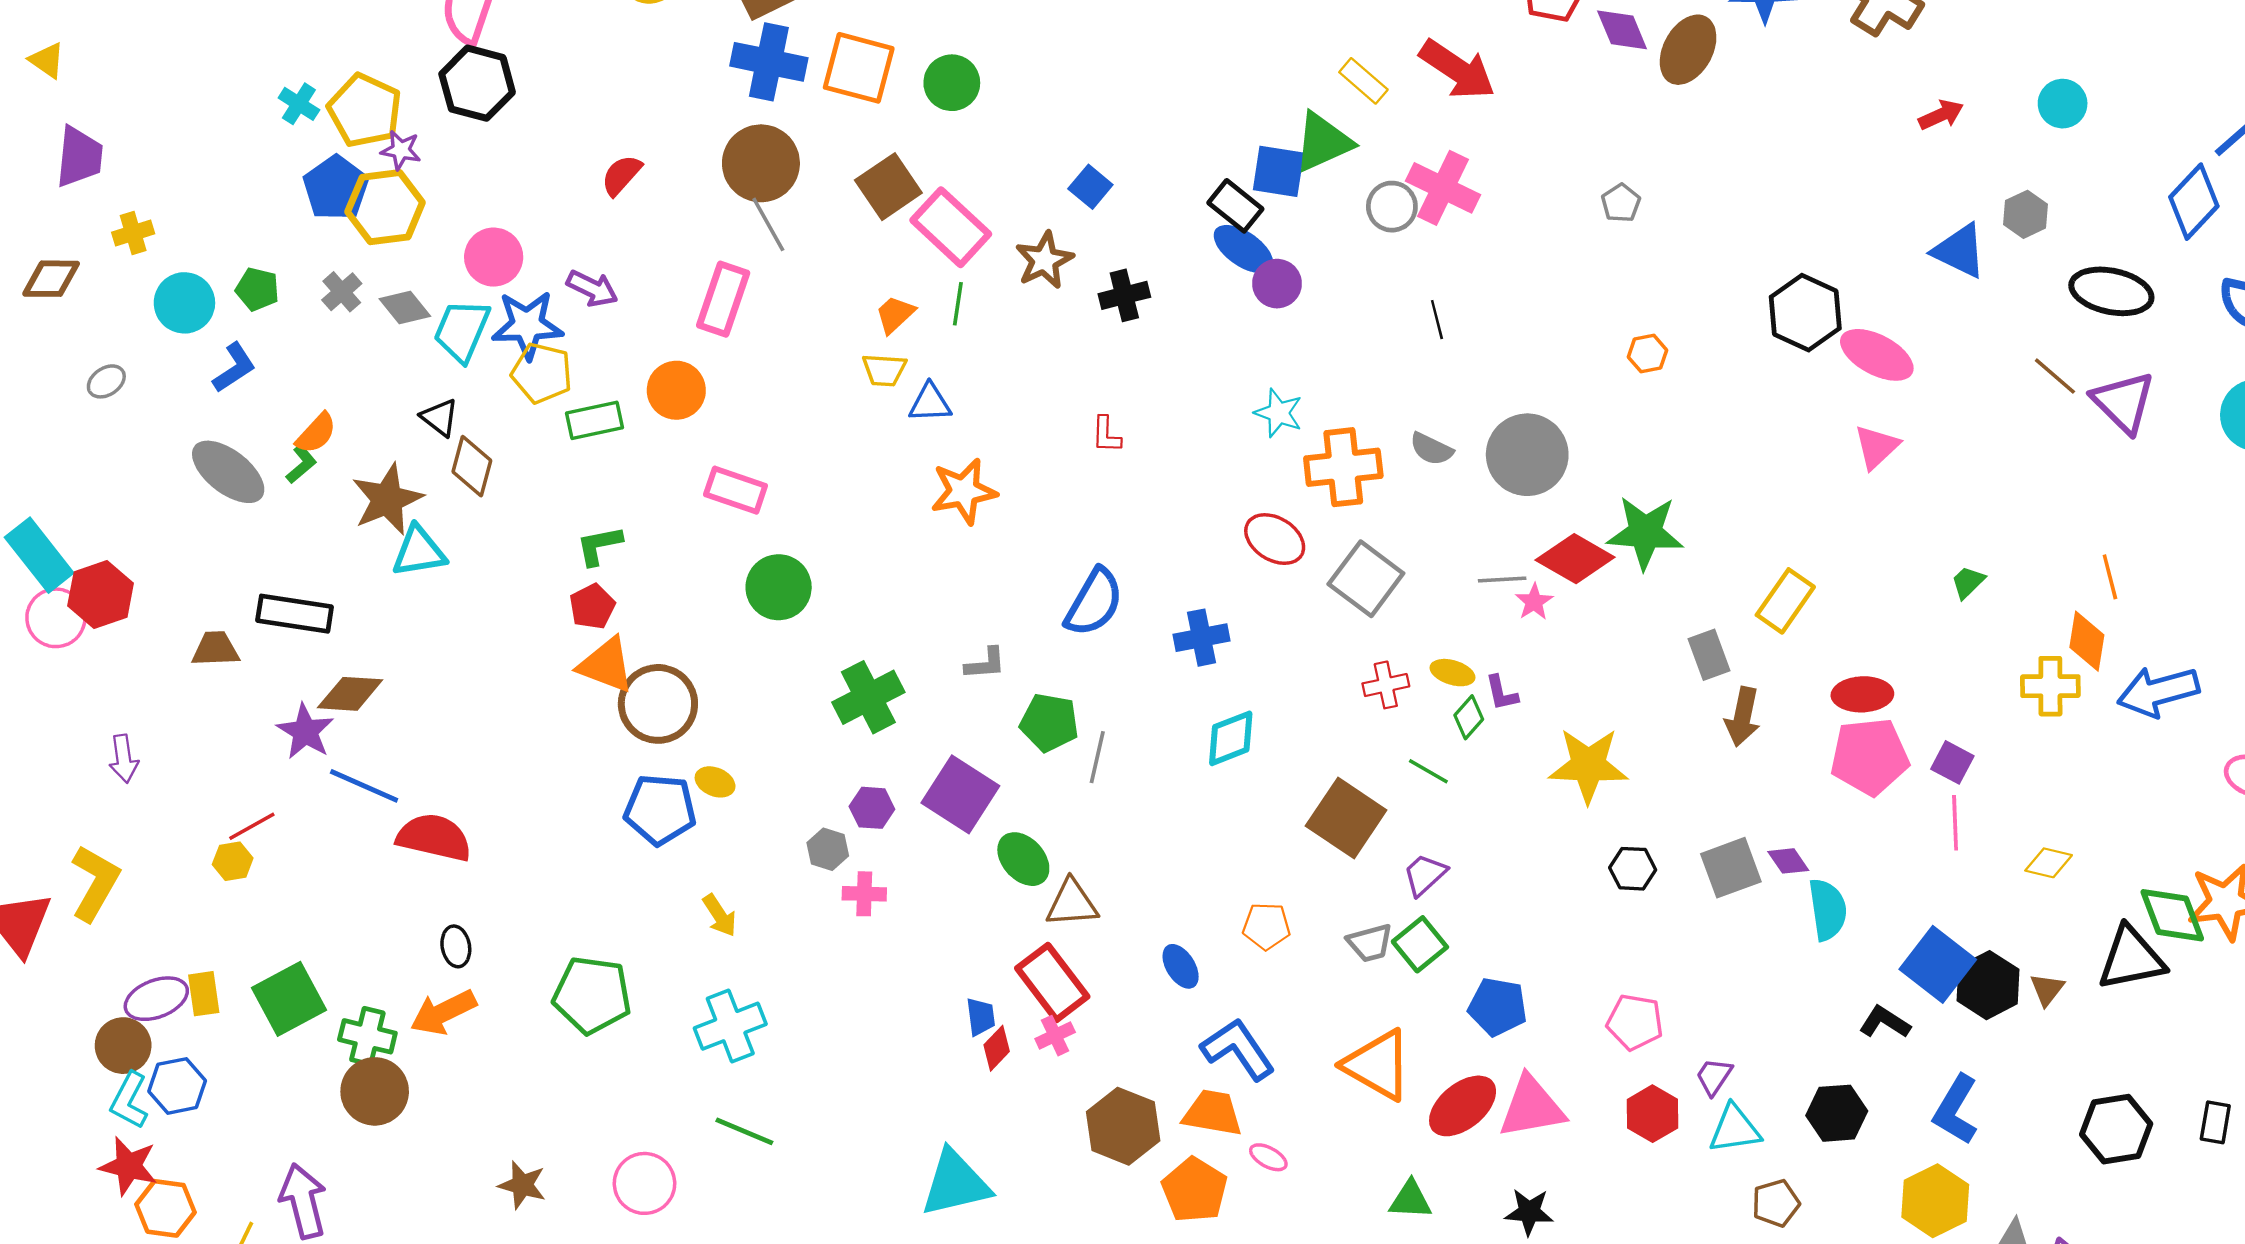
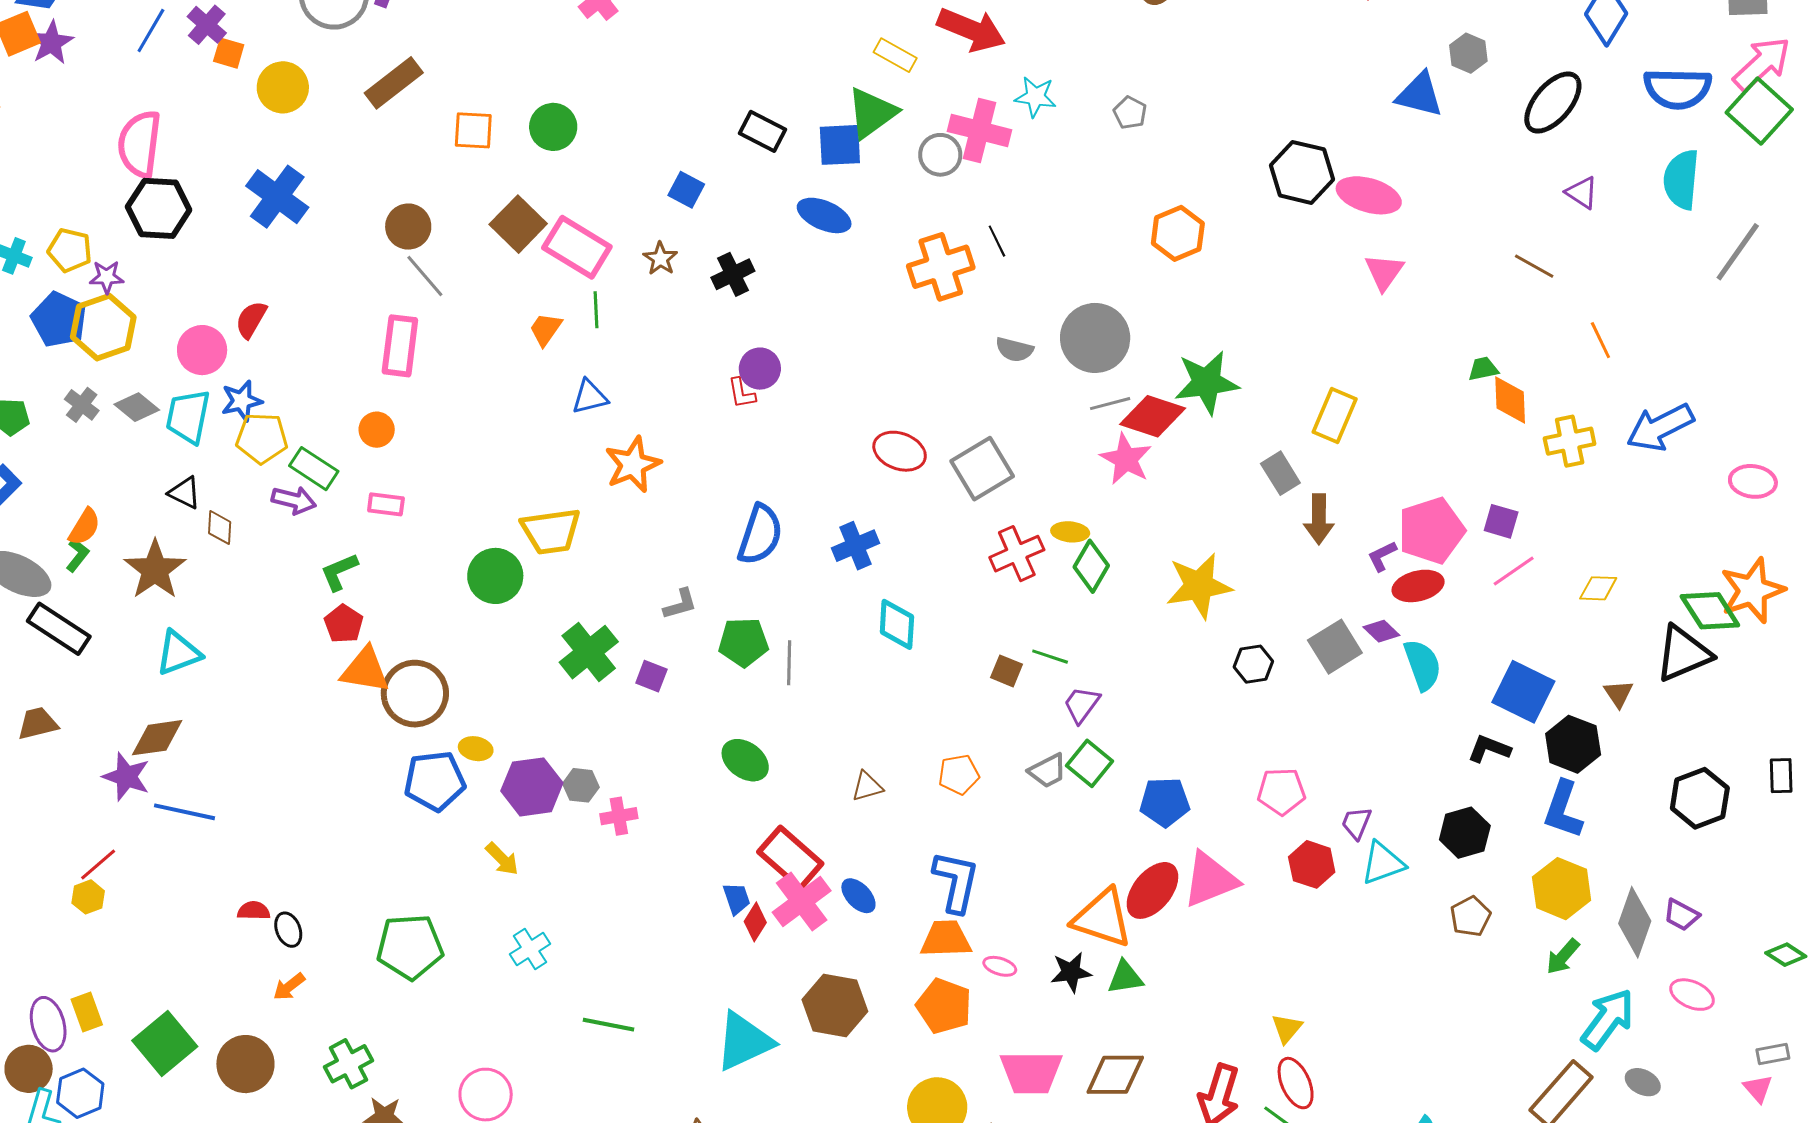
blue cross: (769, 62) -> (277, 197), moved, turned 36
orange square: (859, 68) -> (473, 130), size x0.7
yellow pentagon: (365, 110) -> (70, 250), size x0.7
brown circle: (761, 163) -> (408, 227), size x0.7
red semicircle: (621, 175) -> (251, 319), moved
black rectangle: (1235, 206) -> (762, 131), moved
brown star: (1044, 260) -> (660, 259), size x0.7
purple circle: (1277, 284) -> (760, 369), moved
purple arrow: (592, 288) -> (294, 500), moved
black ellipse: (2111, 291) -> (1553, 102), turned -50
blue star: (527, 325) -> (242, 401), size x0.7
orange hexagon: (1648, 354) -> (1178, 233), size x1.6
yellow trapezoid: (884, 370) -> (551, 531), moved, size x1.6
brown line: (2055, 376) -> (1534, 266), moved
orange circle: (676, 390) -> (377, 430), size x0.7
purple triangle: (2123, 402) -> (1582, 193), size x0.6
cyan star: (1279, 413) -> (1035, 97), moved
green rectangle: (595, 420) -> (314, 469), turned 57
brown diamond: (472, 466) -> (220, 528), size x0.7
orange cross: (1343, 467) -> (941, 267), moved
pink rectangle: (736, 490) -> (386, 504), moved, size x0.7
cyan triangle: (419, 551) -> (179, 653), moved
gray square: (1366, 579) -> (982, 469), turned 34
gray line: (1502, 580) -> (1110, 404), moved
green trapezoid: (1968, 582) -> (1483, 369), turned 44
pink star: (1534, 602) -> (1126, 459), size x1.6
black rectangle: (295, 614) -> (59, 629), moved, turned 36
orange diamond: (2087, 641) -> (1510, 400), moved
red cross: (1386, 685) -> (1017, 554), size x1.4
purple L-shape: (1502, 693) -> (1382, 556), moved, turned 88
red ellipse: (1862, 694) -> (1418, 586), moved
green diamond: (1469, 717) -> (1091, 566), size x1.4
cyan diamond: (1231, 738) -> (897, 624), turned -54
green line: (1428, 771) -> (1050, 657), moved
purple square: (960, 794) -> (651, 676), moved, size x0.5
purple hexagon: (872, 808) -> (532, 787), moved, size x1.6
brown square: (1346, 818) -> (1006, 671), size x0.5
pink line: (1955, 823) -> (1514, 571), turned 69
red semicircle: (434, 837) -> (254, 911), moved, size x0.5
brown triangle: (1072, 903) -> (867, 786), moved, size x0.7
blue ellipse: (1181, 966) -> (858, 896), moved
black hexagon: (1988, 985) -> (1573, 744), moved
purple ellipse: (156, 999) -> (48, 1024), turned -72
green square: (289, 999) -> (165, 1044), moved
orange arrow: (443, 1012) -> (289, 987), size x0.6
cyan cross: (730, 1026) -> (530, 949), size x0.7
green cross: (367, 1036) -> (349, 1064), moved, turned -30
pink cross: (1055, 1036) -> (802, 901), size x1.8
blue L-shape: (1238, 1049) -> (956, 882), turned 58
orange triangle: (1378, 1065) -> (1102, 918), moved
brown hexagon: (1123, 1126) -> (835, 1005), moved
green line: (744, 1131) -> (608, 1025), moved
brown pentagon: (1776, 1203) -> (1470, 916), moved
black star: (1529, 1212) -> (1071, 972), moved

